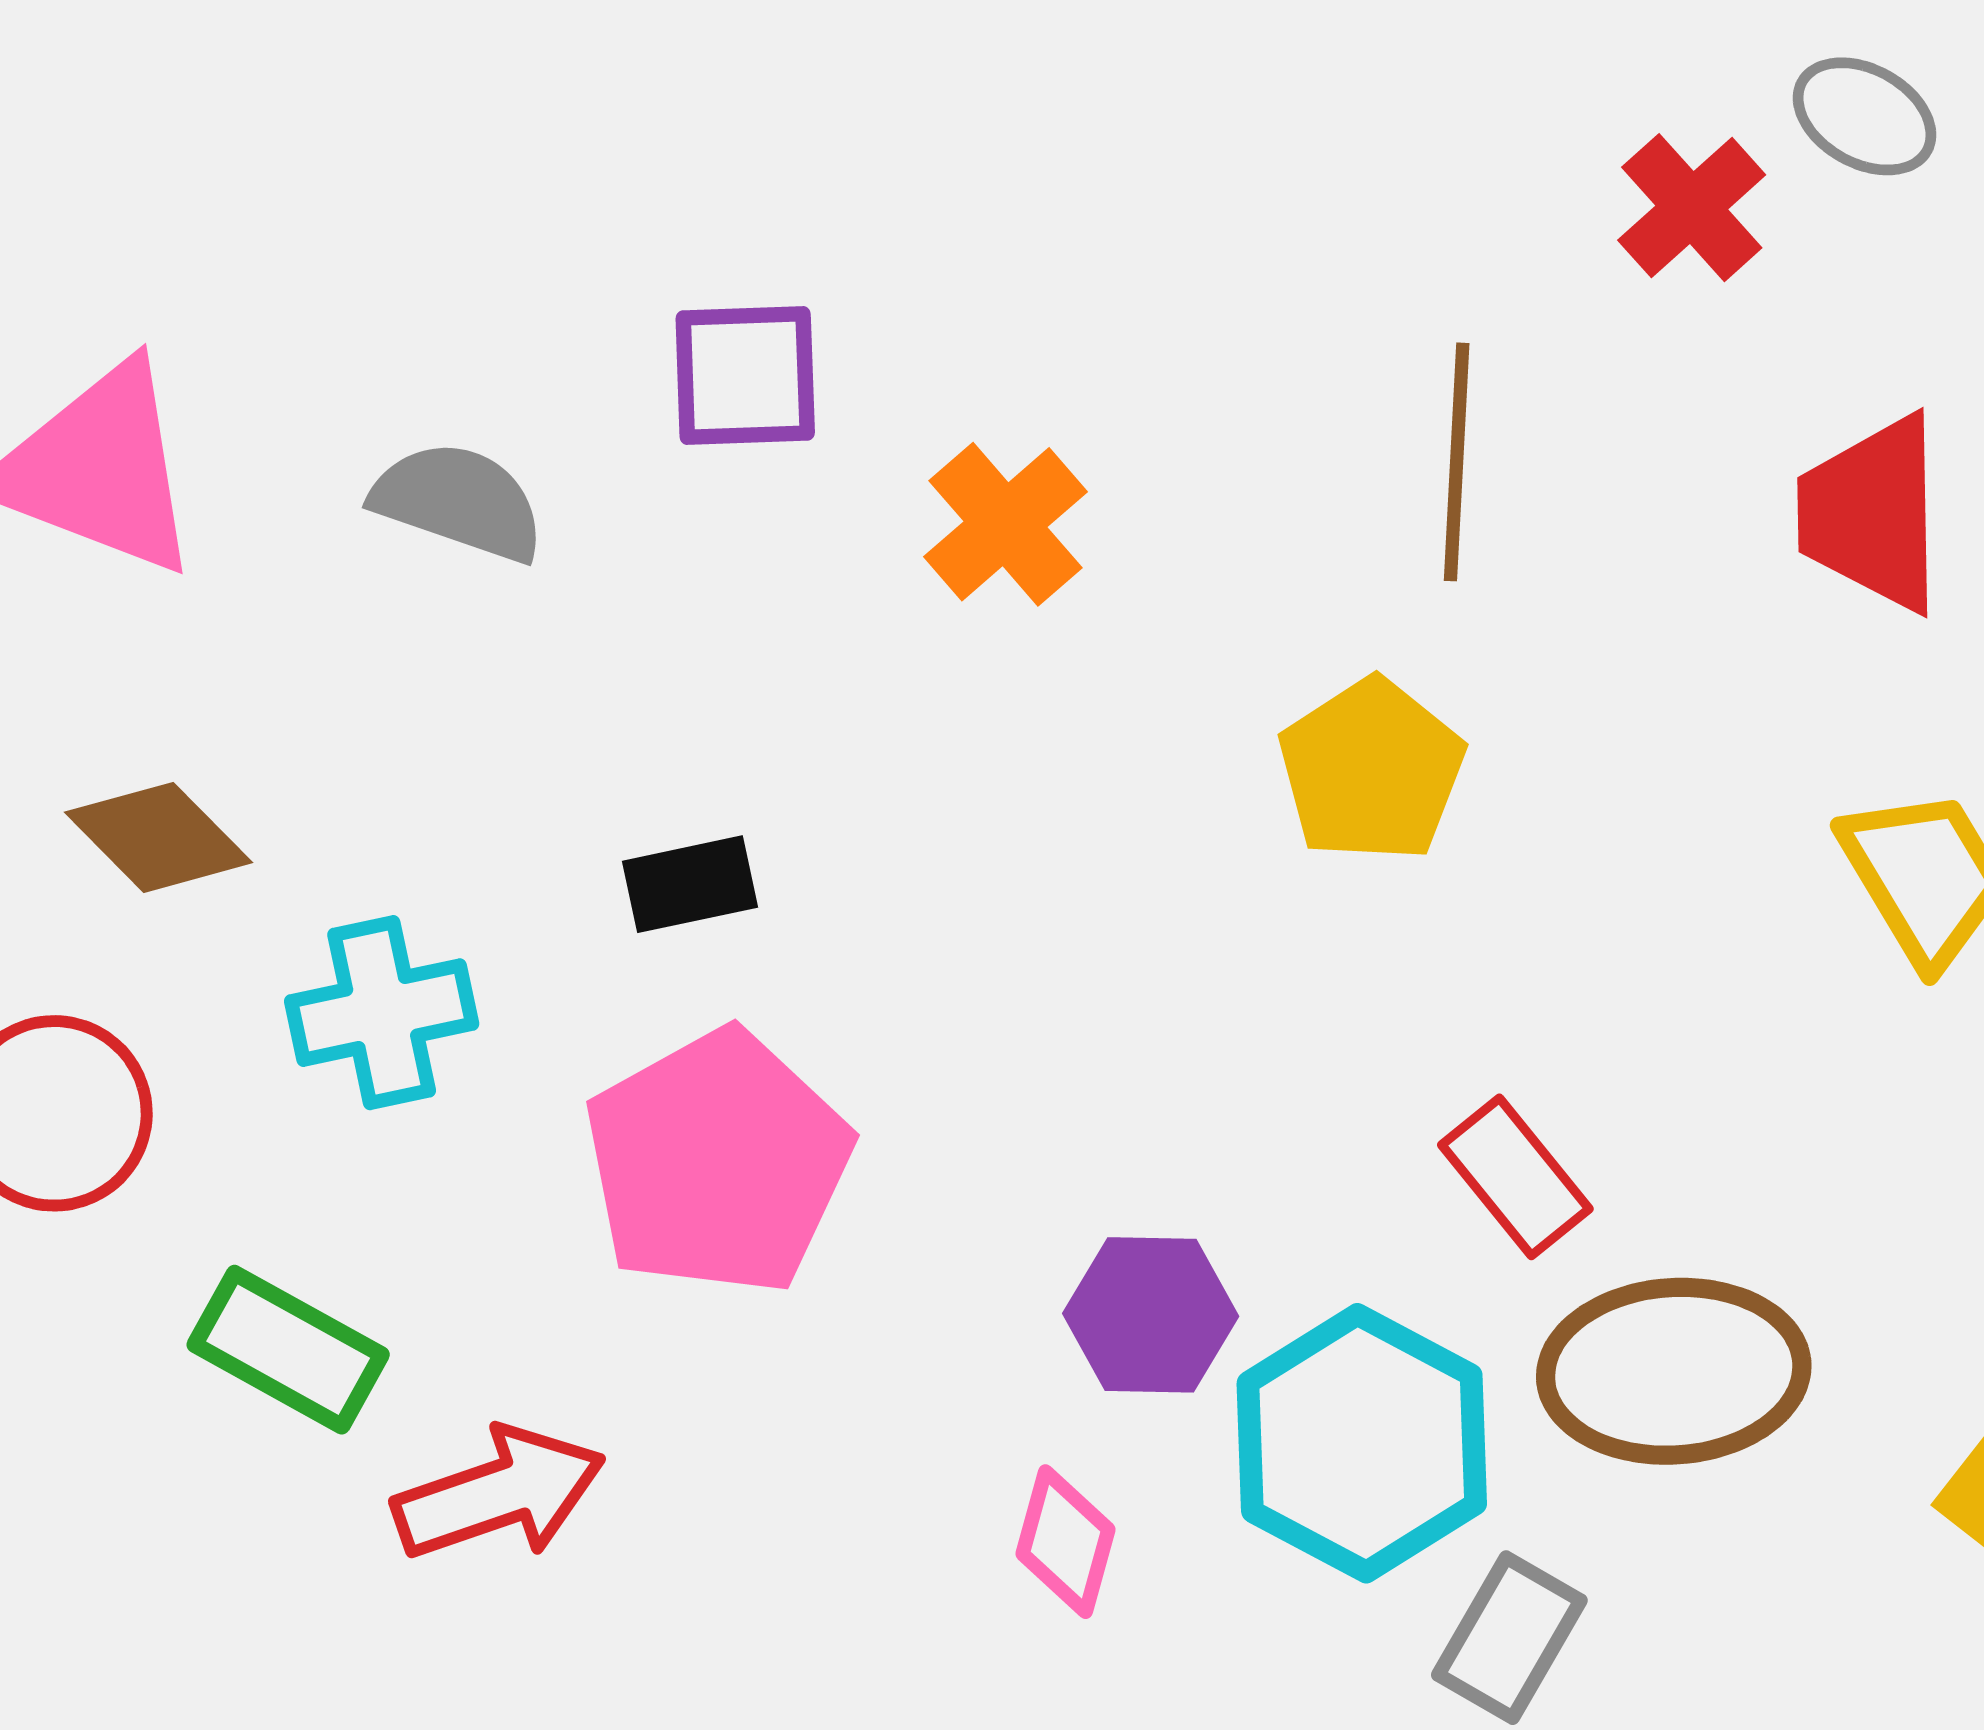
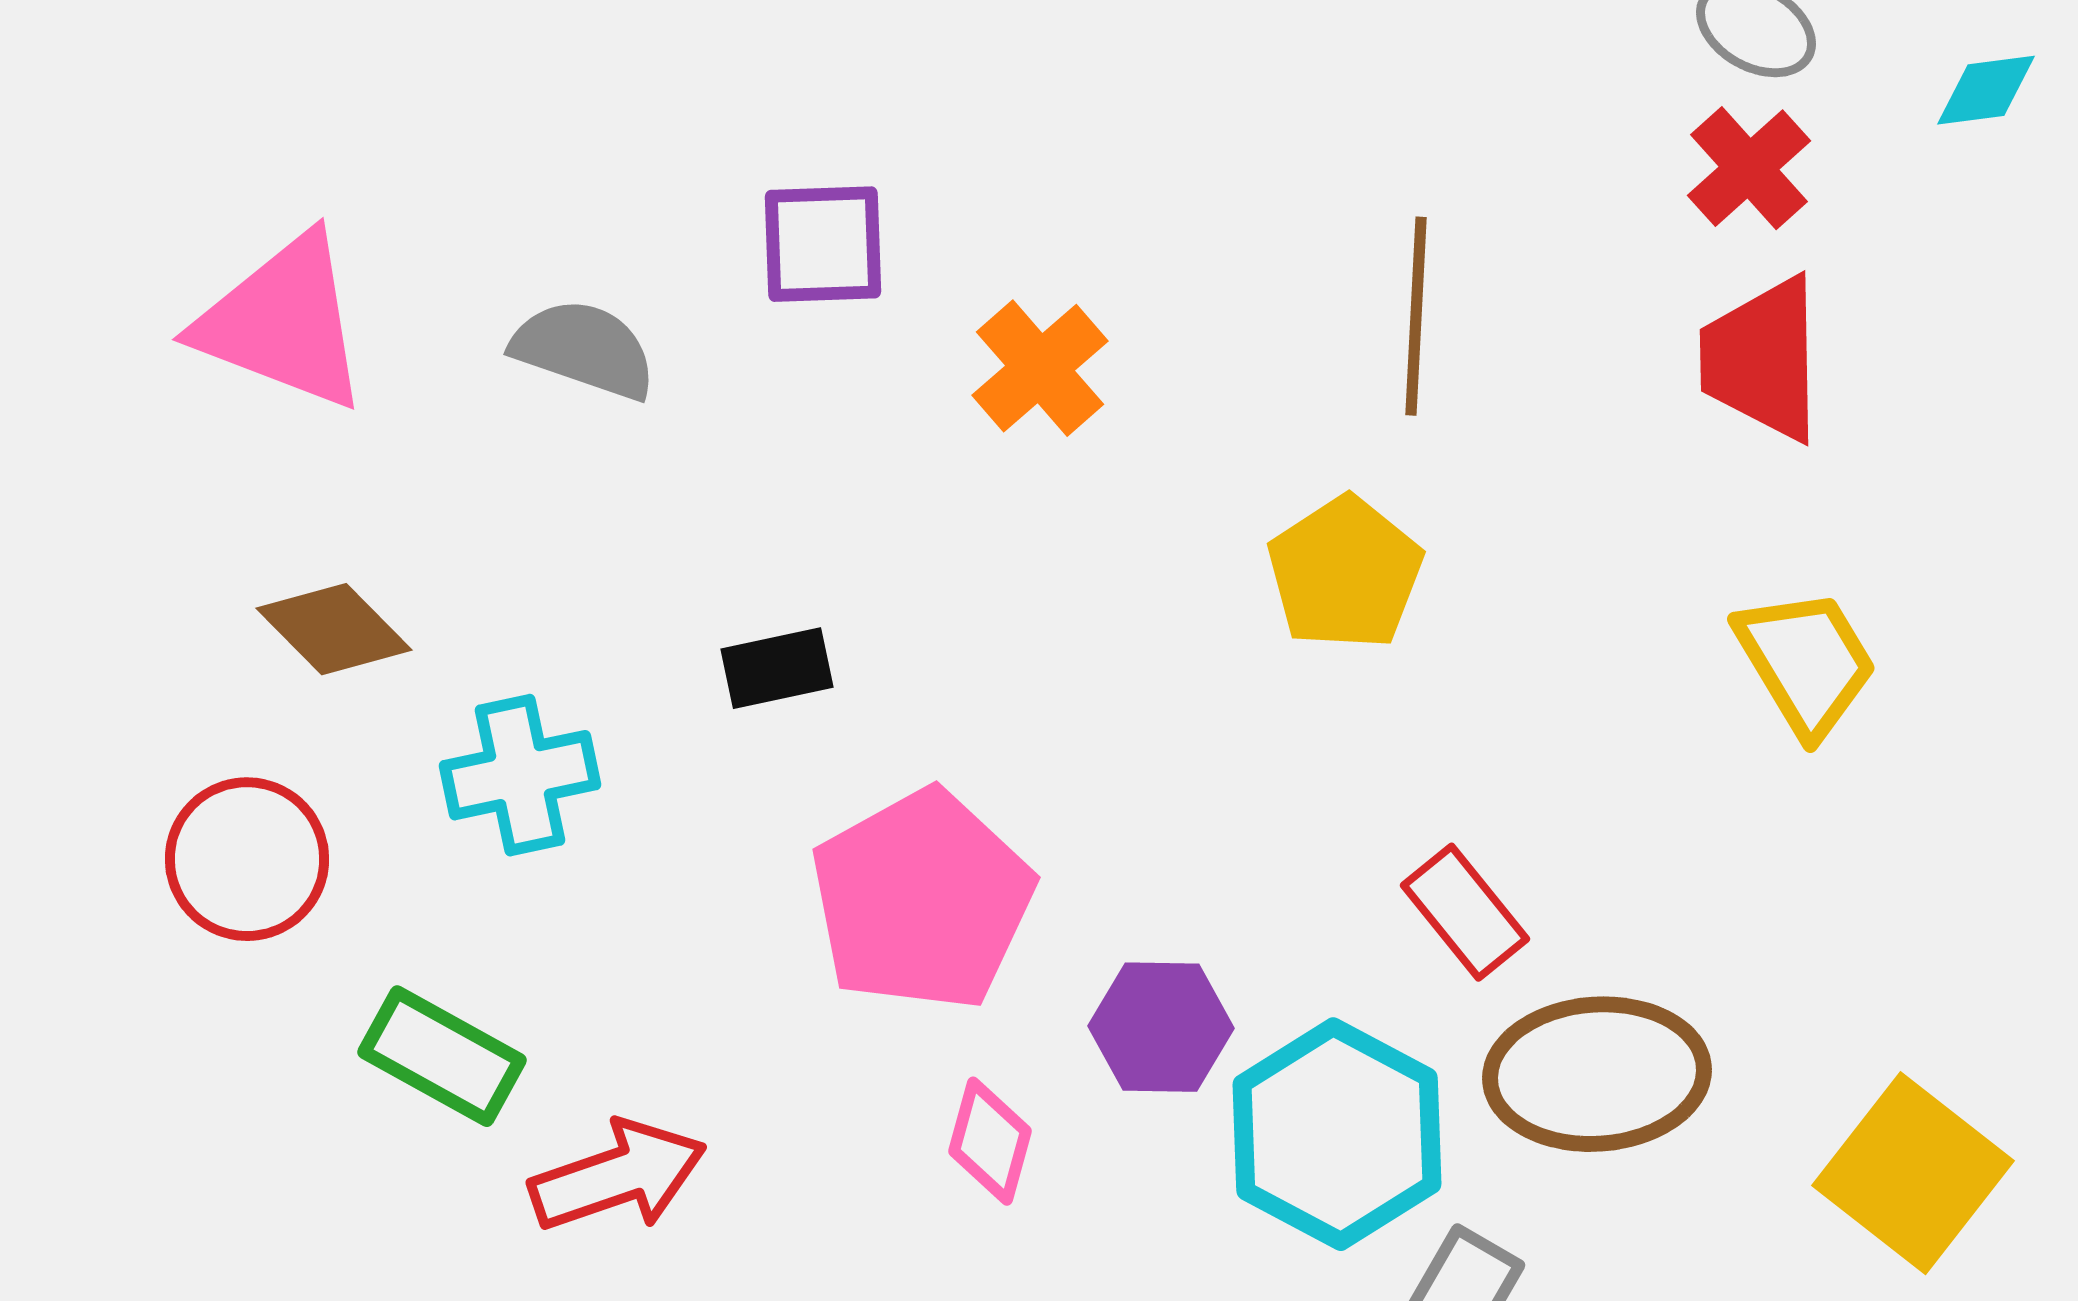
red cross: (1692, 208) -> (1749, 168), moved
pink pentagon: (718, 1163) -> (922, 900), moved
pink diamond: (1065, 1542) -> (990, 1141), moved

